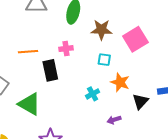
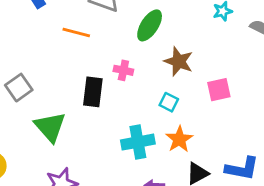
pink square: (135, 39) -> (219, 90), size x0.7
orange line: (28, 52) -> (76, 33), moved
cyan cross: (93, 94) -> (138, 142), size x1.6

